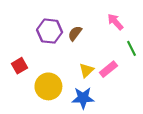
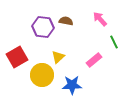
brown semicircle: (75, 33) -> (66, 21), moved, turned 64
red square: (20, 66) -> (17, 57), size x1.5
yellow triangle: (86, 70) -> (58, 57), moved

